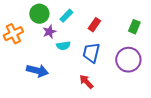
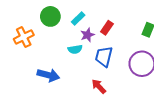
purple star: (49, 32) -> (87, 35), moved

